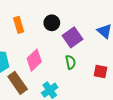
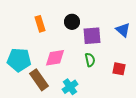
purple square: (73, 37) -> (92, 36), turned 30
pink diamond: (34, 60) -> (55, 58), turned 35

